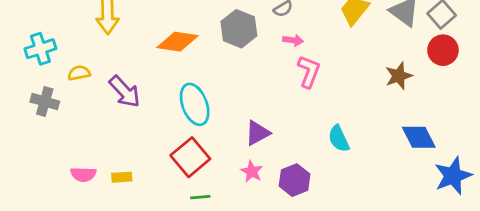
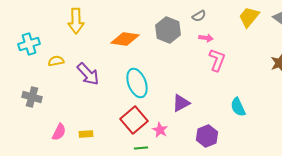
gray cross: (45, 102) -> (32, 97), moved
pink star: (252, 171) -> (160, 130), moved
pink semicircle: (83, 174) -> (59, 132), turned -66

